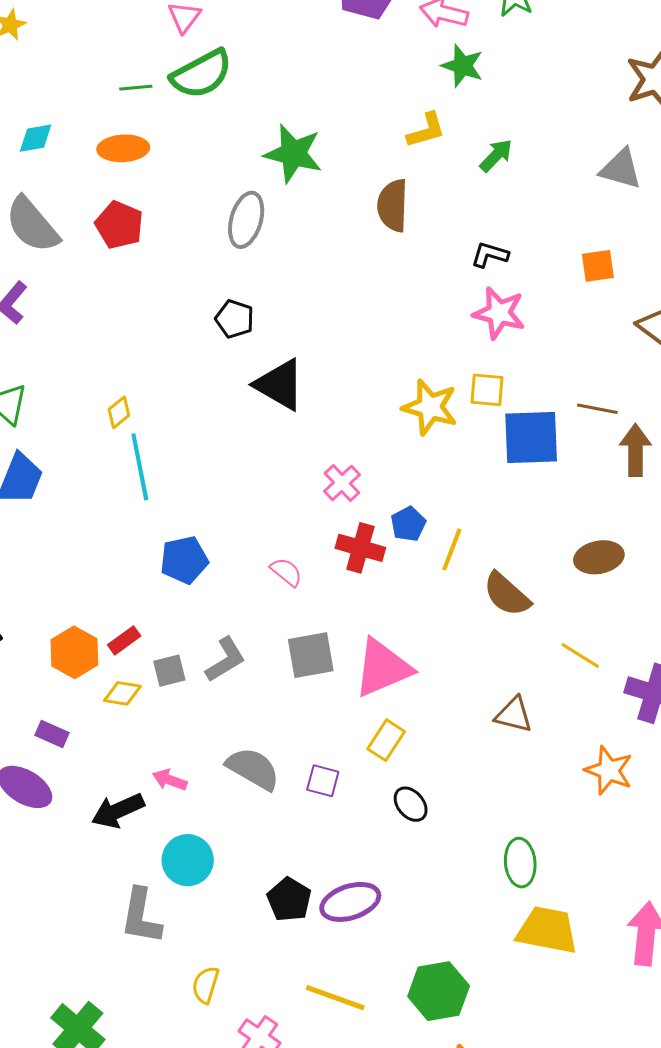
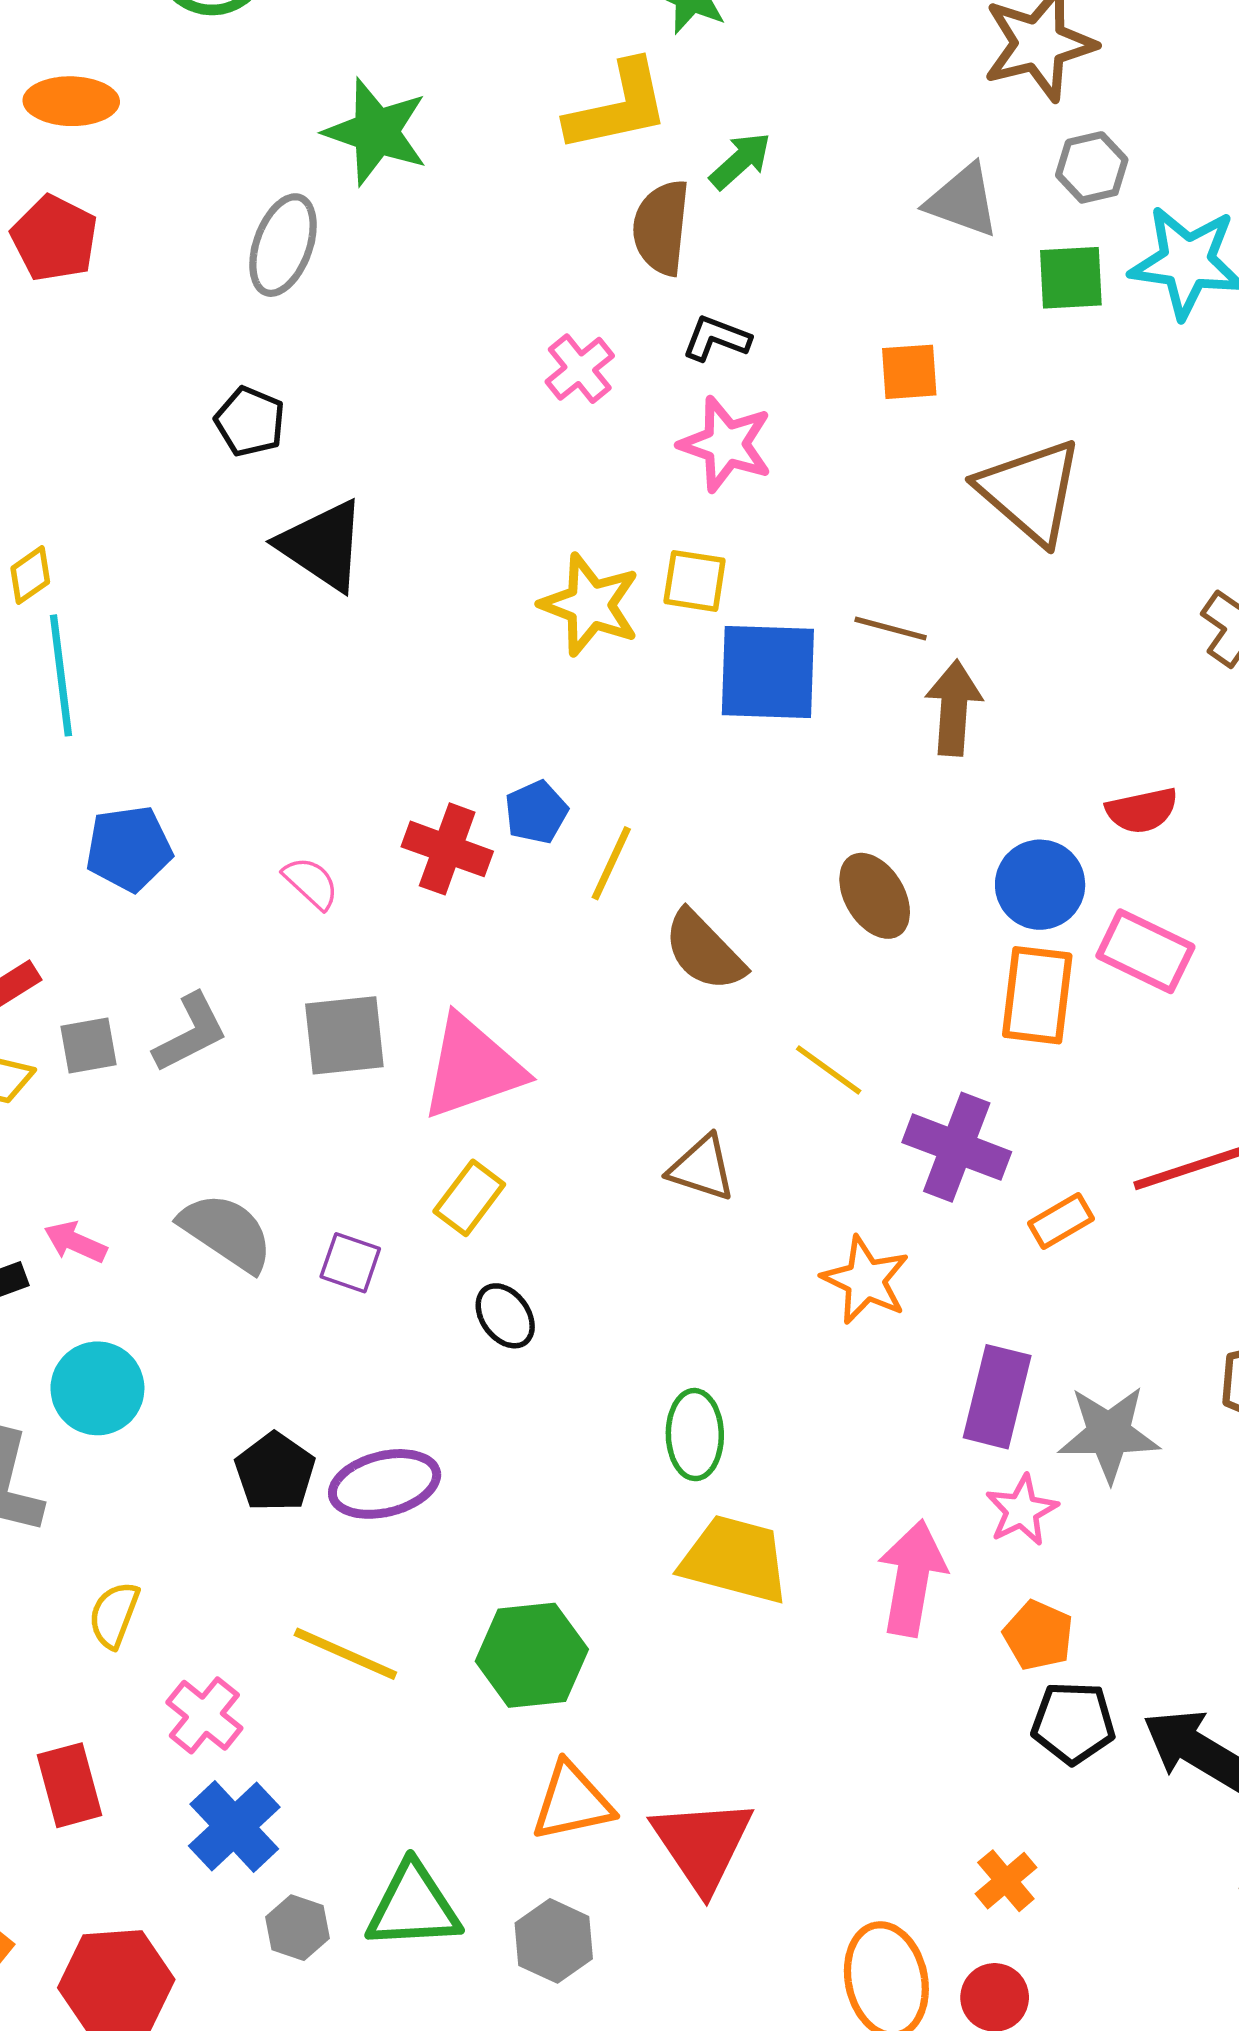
yellow L-shape: (426, 130) -> (618, 107), size x1.5
brown semicircle: (393, 205) -> (661, 228), moved
pink cross: (342, 483) -> (580, 369), moved
brown ellipse: (599, 557) -> (875, 896), turned 66

